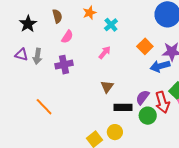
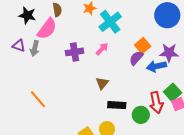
black star: (28, 24) -> (27, 15), turned -30
cyan cross: (111, 25) -> (110, 22), size x1.6
pink semicircle: (67, 37) -> (47, 29), moved, size x1.6
purple cross: (64, 65) -> (75, 52), moved
purple semicircle: (143, 97) -> (136, 58), moved

